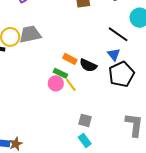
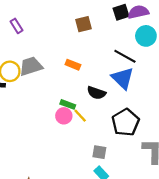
blue triangle: (114, 54) -> (123, 78), size x1.6
orange rectangle: (70, 59) -> (73, 65), moved
black pentagon: (121, 74) -> (126, 122), moved

